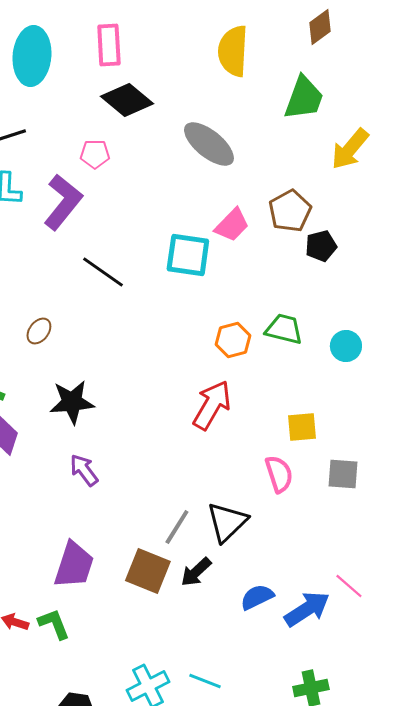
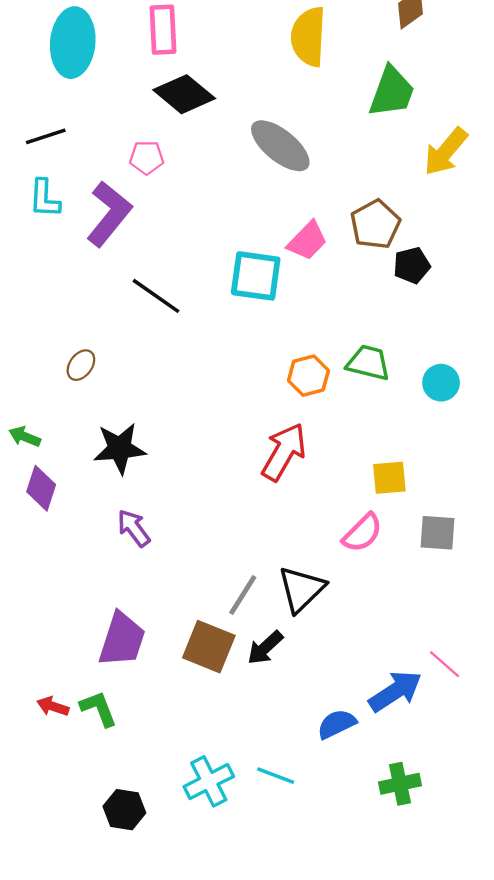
pink semicircle: (279, 474) -> (362, 533), turned 63
blue semicircle: (257, 597) -> (337, 724), moved

